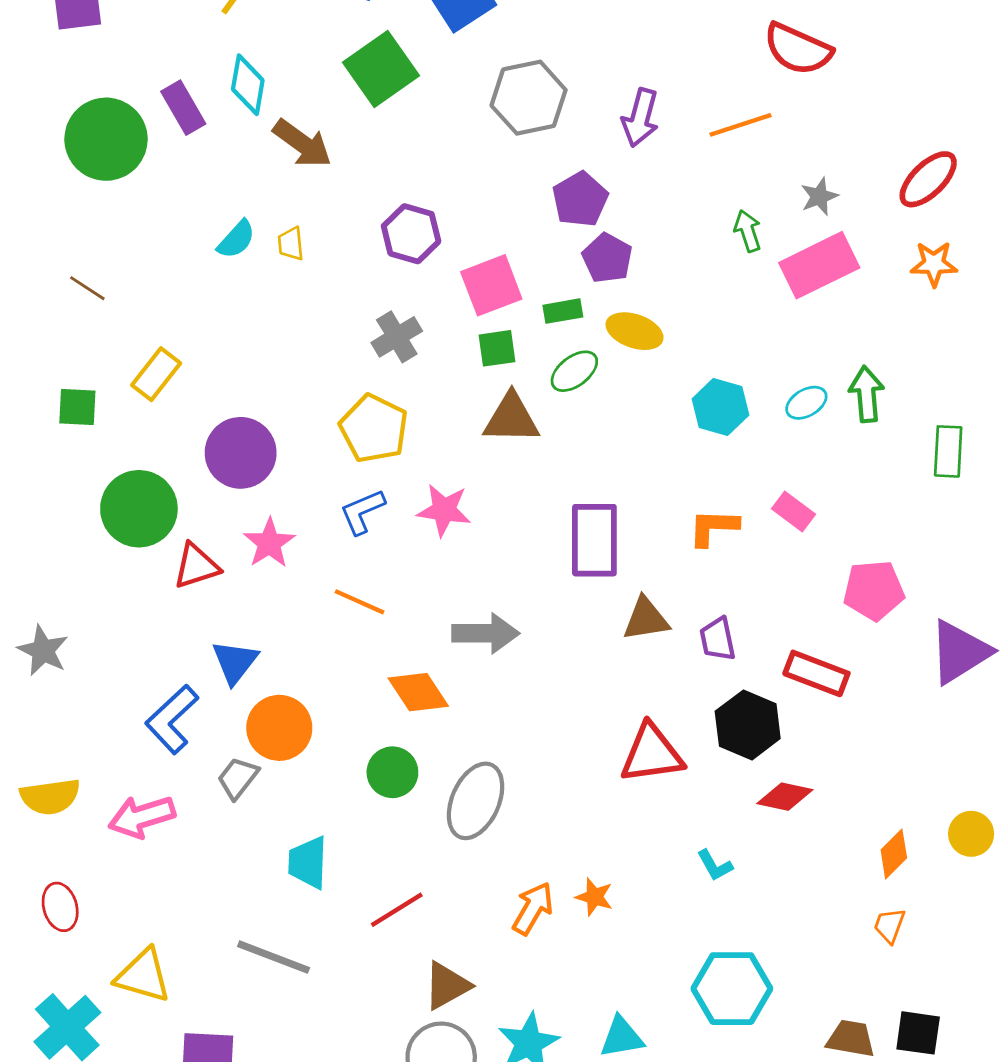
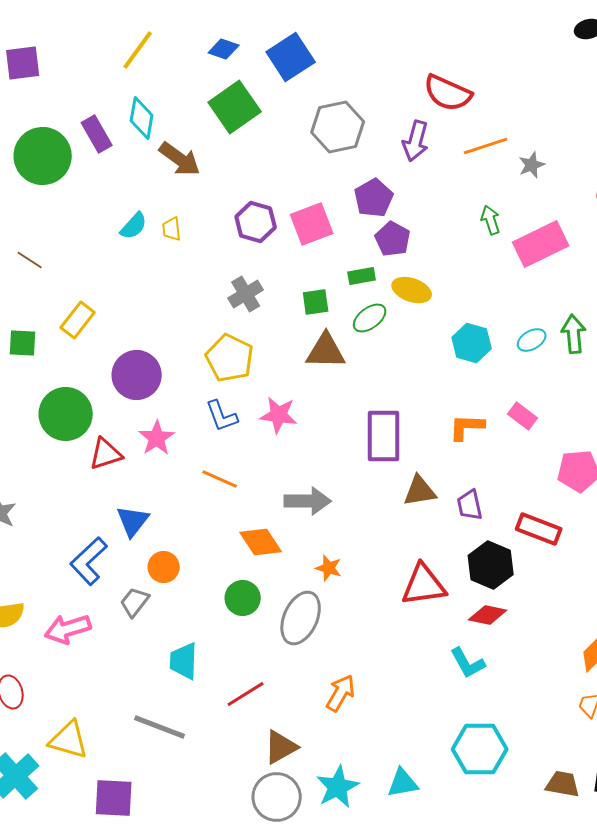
red semicircle: (798, 49) -> (448, 93), moved
gray star: (819, 196) -> (532, 165), moved
pink square: (491, 285) -> (312, 224), moved
blue L-shape: (362, 512) -> (222, 416), turned -87
orange circle: (279, 728) -> (164, 567), size x0.7
red diamond: (785, 797) -> (488, 615), moved
cyan L-shape: (715, 865) -> (468, 663), size x1.4
orange star: (594, 897) -> (329, 568), moved

